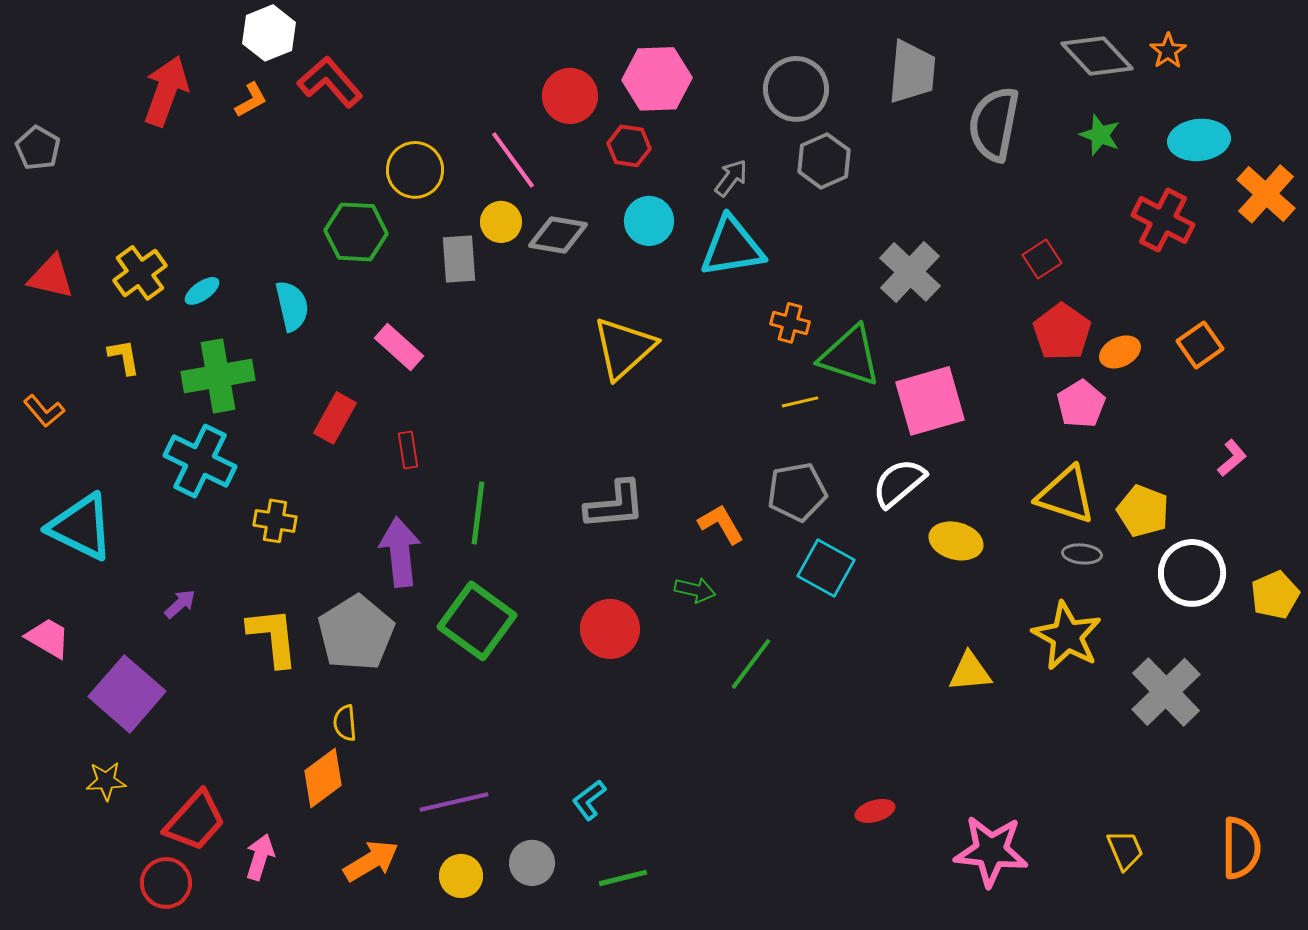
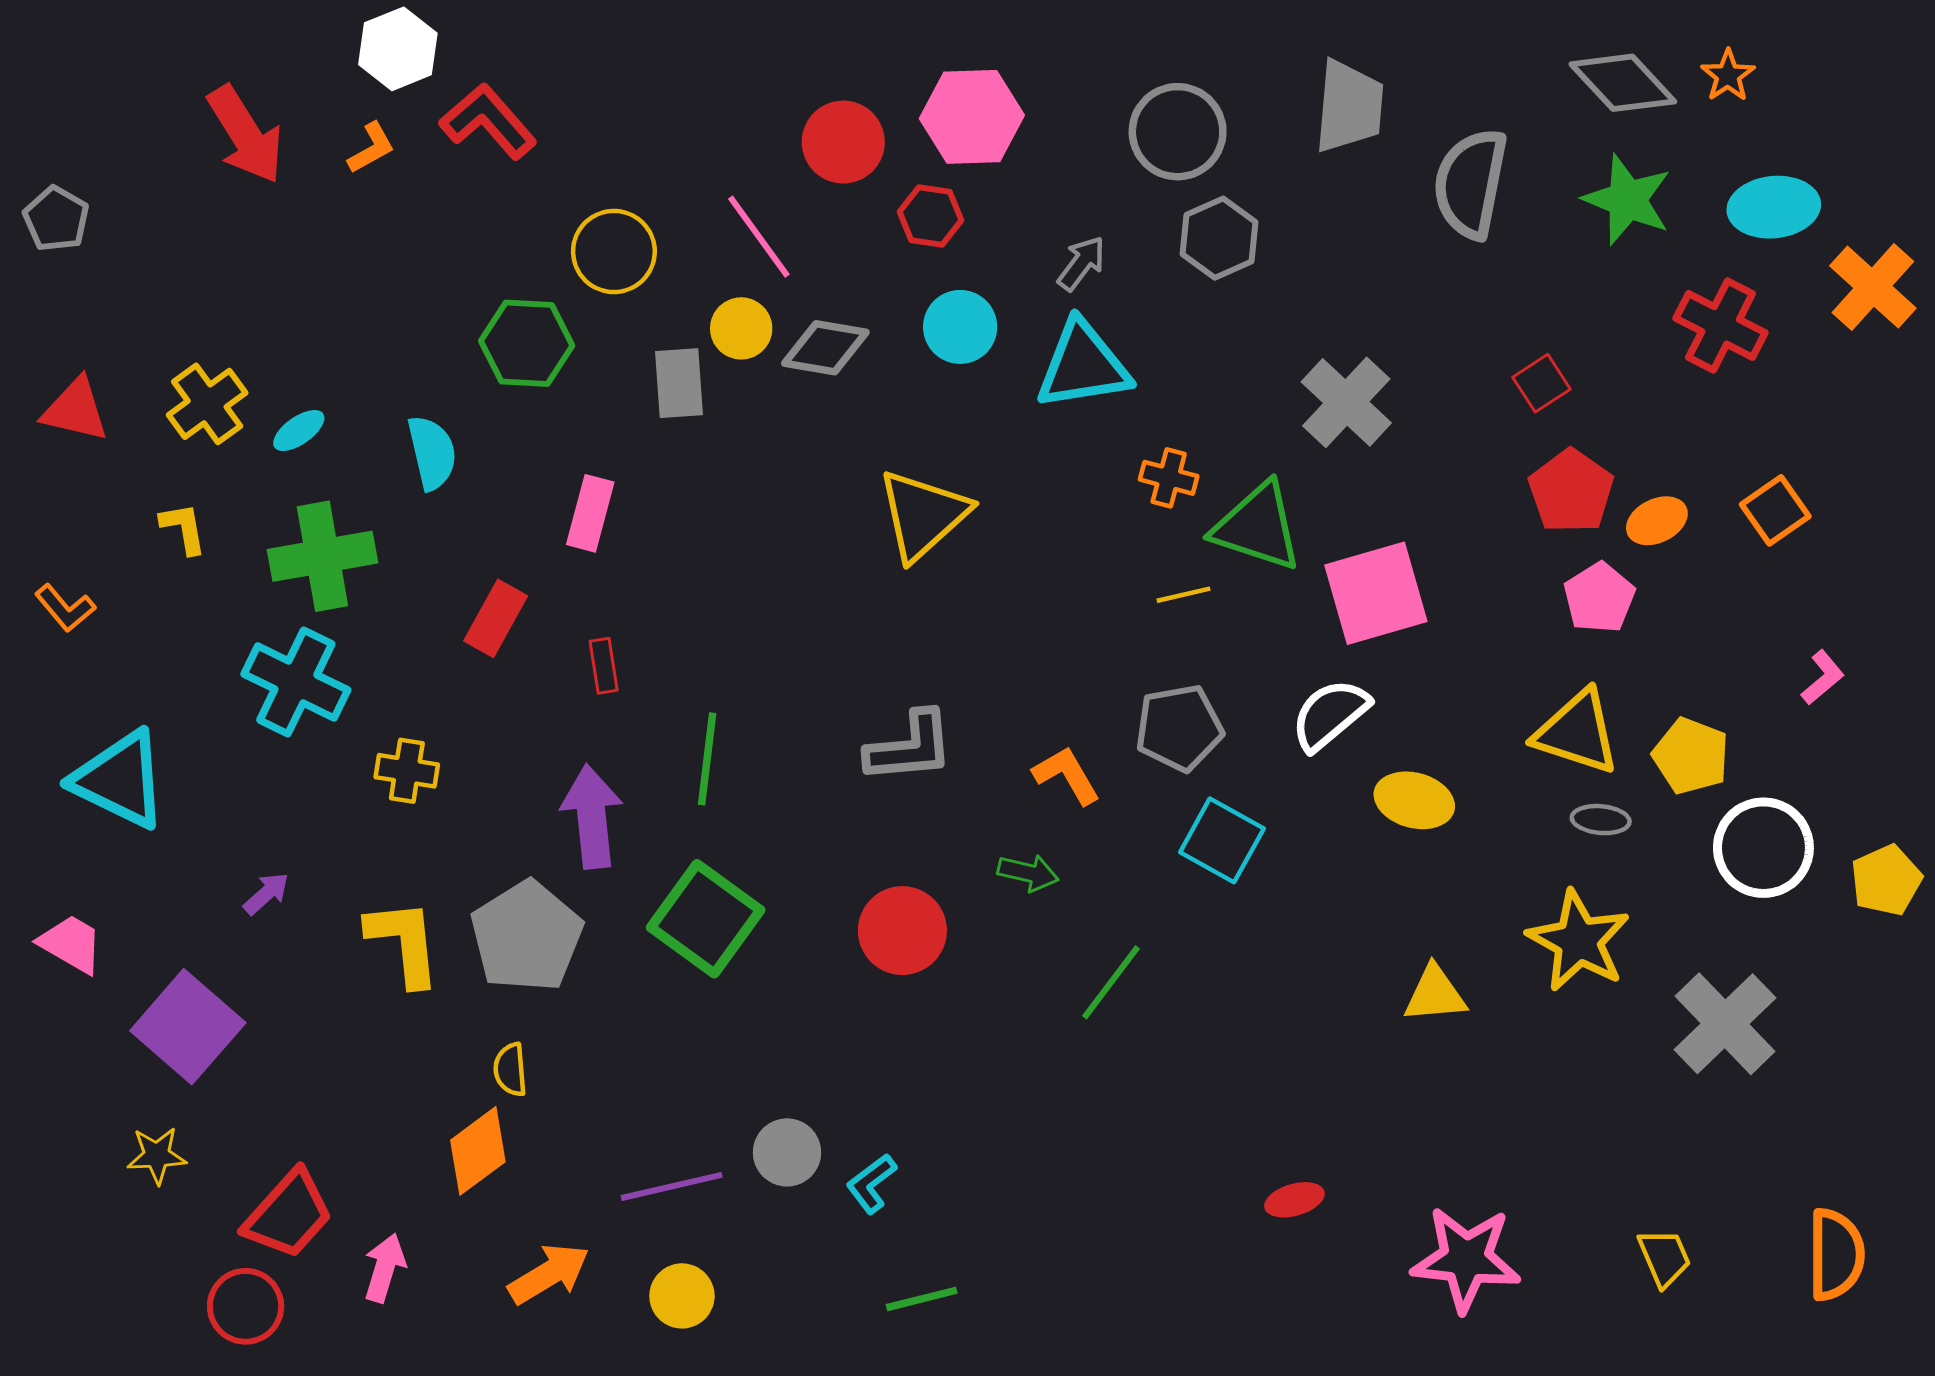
red arrow: (166, 91) -> (246, 135), turned 128
green star: (1100, 135) -> (1627, 200), size x1.5
pink rectangle: (399, 347) -> (590, 513), turned 63
gray circle: (532, 863) -> (787, 1152), moved

